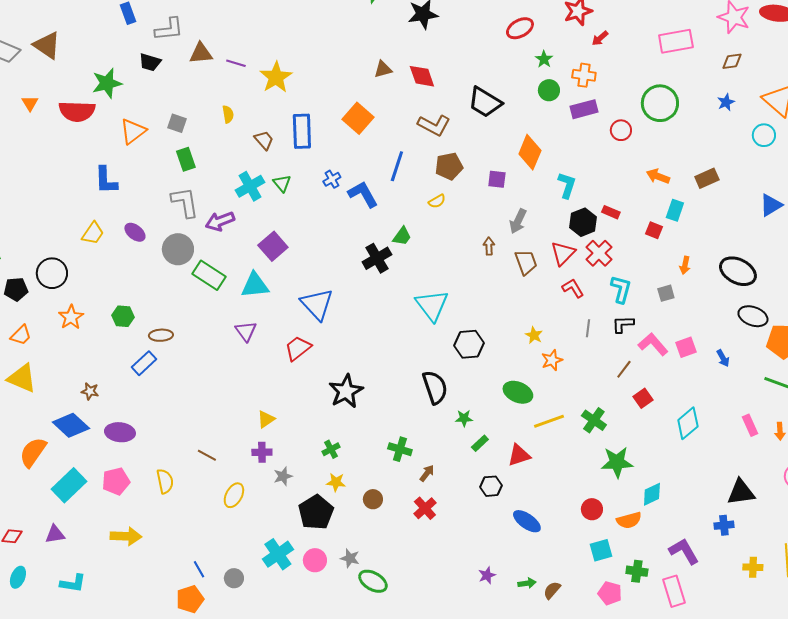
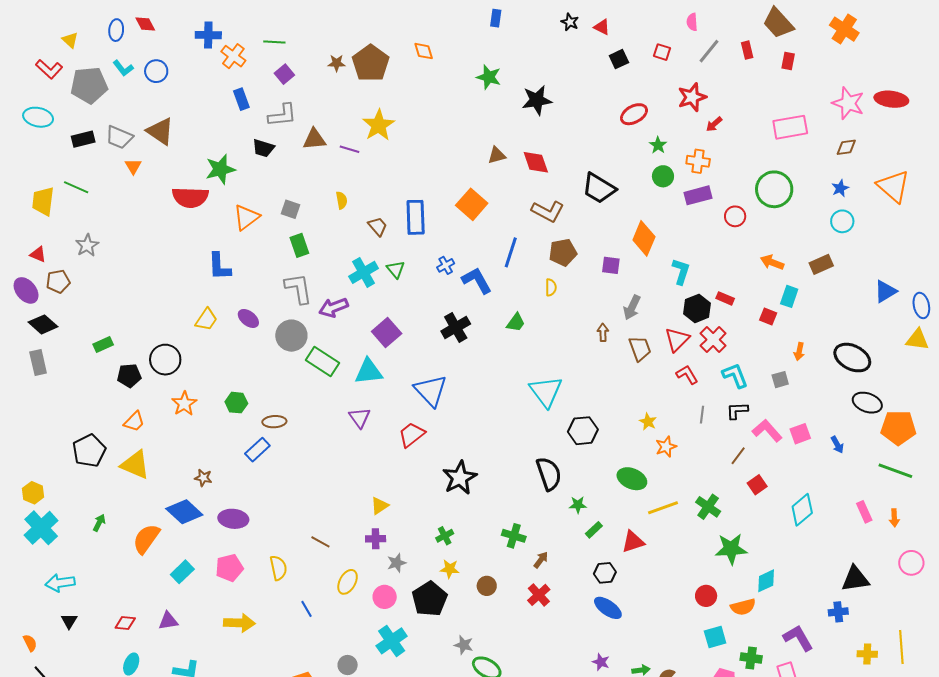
yellow star: (276, 77) -> (379, 125), moved
orange triangle: (30, 103) -> (133, 166), moved
cyan circle: (764, 135) -> (842, 221), moved
yellow semicircle: (437, 201) -> (551, 287), turned -60
black cross: (377, 258) -> (456, 327), moved
cyan L-shape: (621, 289) -> (735, 376), turned -36
cyan rectangle: (69, 485) -> (182, 572), size x0.7
blue ellipse: (527, 521) -> (608, 608), moved
pink circle: (315, 560) -> (385, 597), moved
blue line: (199, 569) -> (306, 609), moved
purple star: (487, 575) -> (601, 662), turned -30

